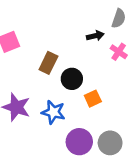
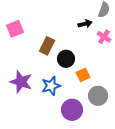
blue star: (53, 112) -> (51, 86), turned -30
gray circle: (110, 143) -> (98, 96), moved

